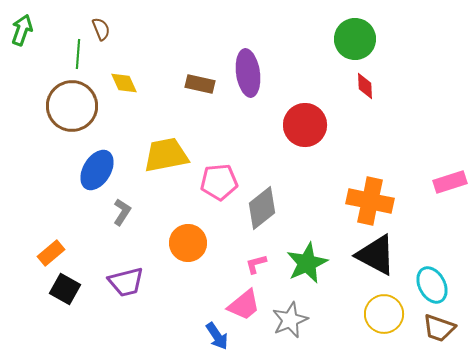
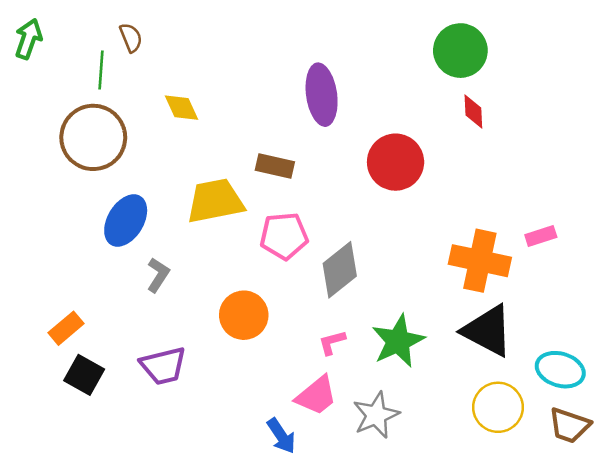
yellow diamond: (124, 83) -> (181, 108), moved
brown rectangle: (200, 84) -> (275, 166), moved
pink rectangle: (450, 182) -> (541, 236), moved, size x0.7
cyan ellipse: (432, 285) -> (560, 370), turned -45

